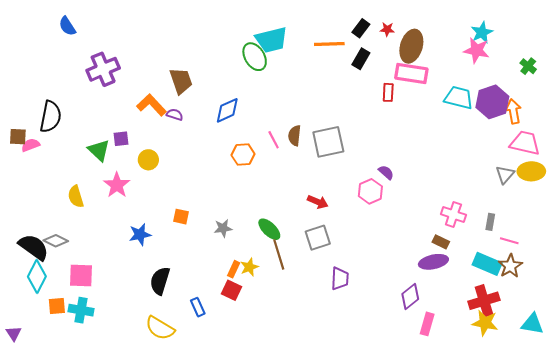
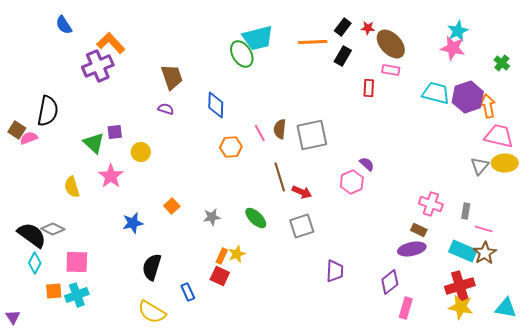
brown ellipse: (411, 46) -> (391, 44), turned -60
pink rectangle: (411, 73) -> (391, 70), size x0.6
orange L-shape: (152, 105) -> (111, 43), moved
blue diamond: (227, 110) -> (216, 105), turned -64
brown square: (18, 137) -> (17, 130), turned 30
orange square: (181, 217) -> (172, 206), turned 35
brown line: (279, 254) -> (280, 177), moved
cyan diamond: (37, 277) -> (35, 263), size x0.7
purple trapezoid: (340, 279) -> (335, 271), moved
cyan cross: (81, 310) -> (77, 295), turned -30

